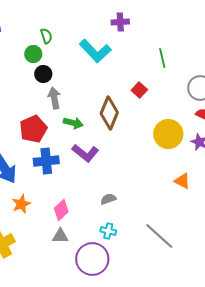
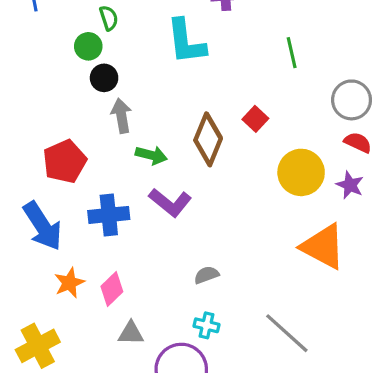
cyan L-shape: (95, 51) -> (186, 42), turned 36
red square: (139, 90) -> (255, 119), moved
red pentagon: (33, 129) -> (65, 161), moved
orange triangle: (182, 181) -> (323, 247), size x1.8
pink diamond: (61, 210) -> (112, 289), moved

